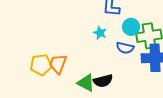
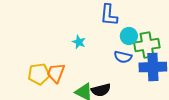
cyan star: (100, 33) -> (79, 42), moved

